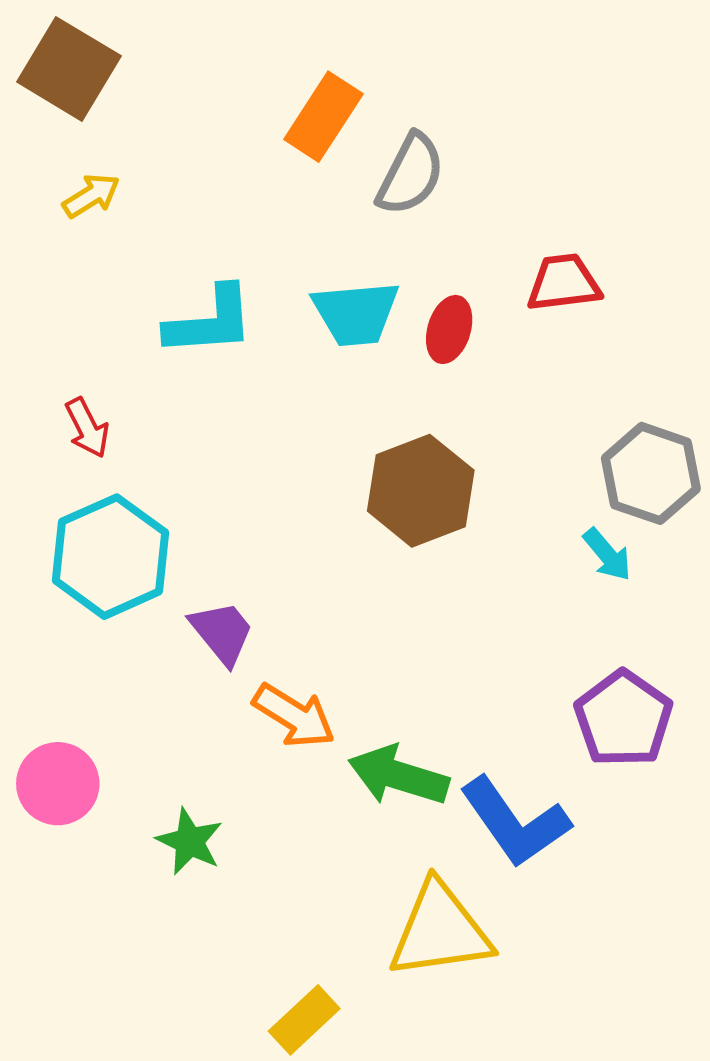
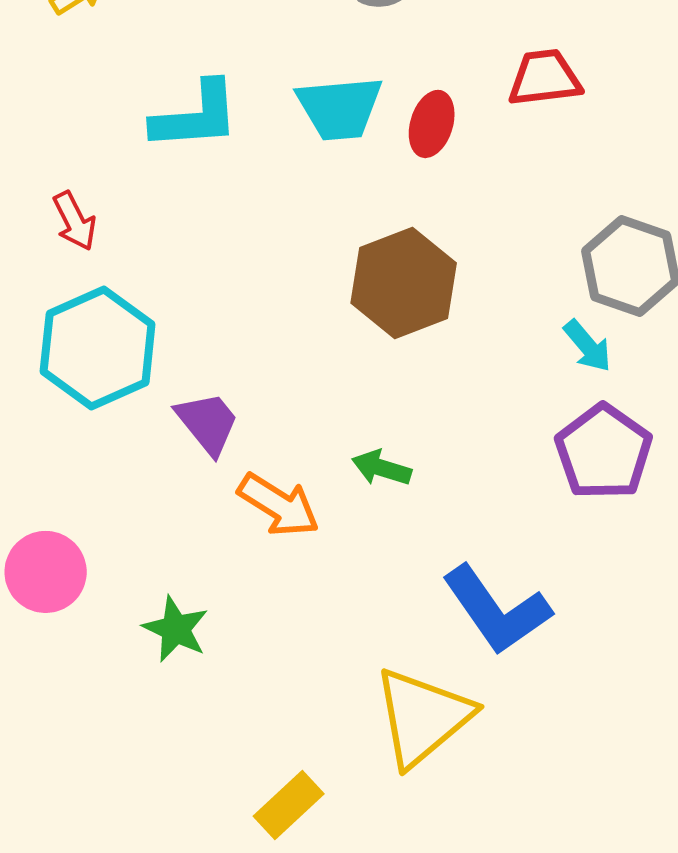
purple pentagon: (623, 719) -> (604, 452), moved
green arrow: (398, 776) -> (382, 468), moved, size x0.6
yellow triangle: (440, 931) -> (423, 717), turned -32

